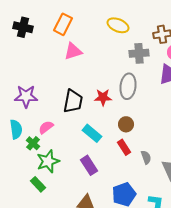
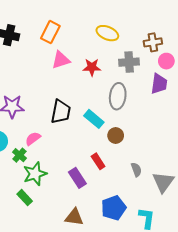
red star: (103, 97) -> (92, 67), moved
cyan rectangle: (92, 133) -> (94, 119), moved
red rectangle: (124, 147) -> (98, 161), moved

